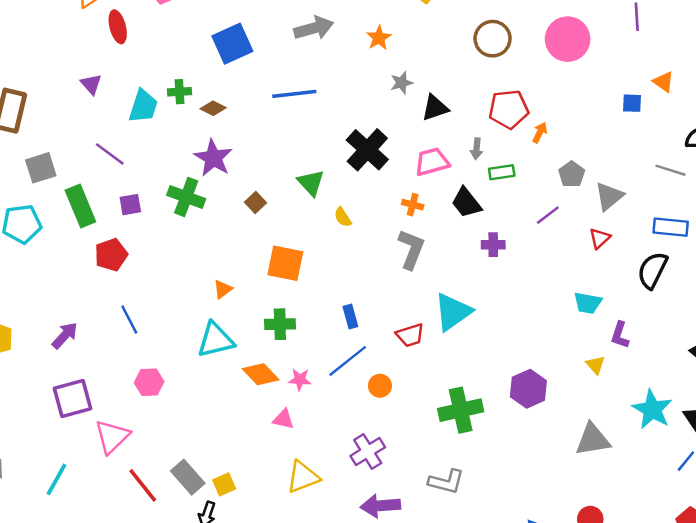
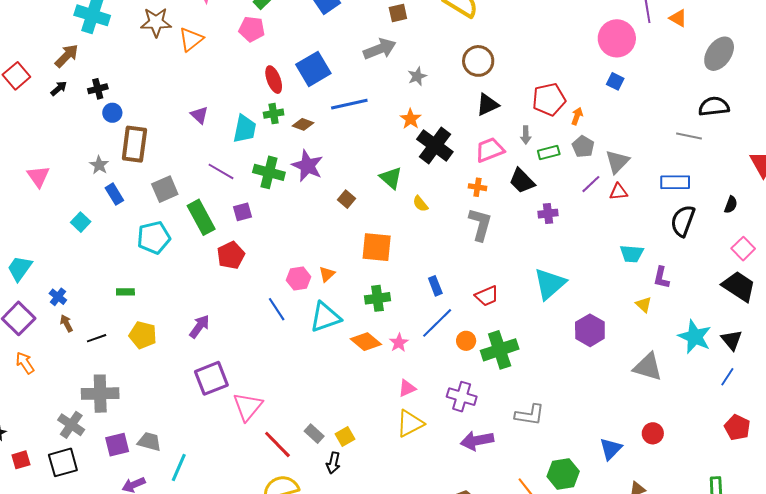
red ellipse: (118, 27) -> (274, 80), moved
orange star: (379, 38) -> (411, 119), moved
brown circle: (493, 39) -> (478, 61), moved
pink circle: (568, 39) -> (617, 38), moved
orange triangle: (663, 82) -> (678, 18), moved
gray star: (402, 83) -> (417, 76), moved
blue line: (294, 94) -> (349, 104), moved
blue square: (632, 103) -> (615, 81), moved, turned 30
gray pentagon: (572, 174) -> (583, 147), moved
gray triangle: (609, 196) -> (617, 162), moved
green cross: (186, 197) -> (269, 172), moved
blue rectangle: (671, 227) -> (675, 182), moved
red triangle: (600, 238) -> (618, 192), moved, turned 42
cyan triangle: (453, 312) -> (550, 284), moved
blue line: (129, 320) -> (277, 309), moved
pink star: (300, 380) -> (399, 343), turned -30
pink hexagon: (149, 382) -> (299, 278), moved
green cross: (461, 410) -> (500, 350), moved
pink triangle: (283, 419) -> (407, 388), moved, turned -30
gray triangle: (593, 439) -> (648, 367), turned 32
purple cross: (368, 452) -> (462, 397), turned -36
gray rectangle: (188, 477) -> (314, 434), size x0.7
cyan line: (57, 479) -> (179, 467), moved

